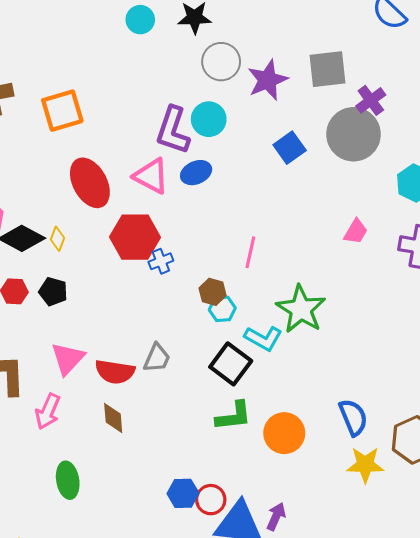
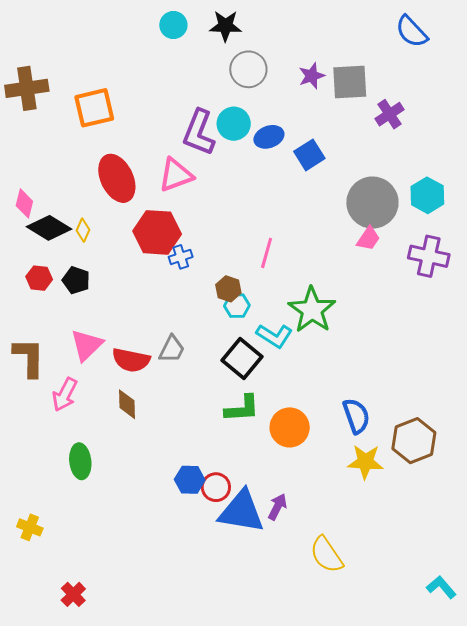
purple star: (268, 80) -> (312, 76), moved, size x0.7
gray circle: (354, 134) -> (372, 203), moved
blue ellipse: (196, 173) -> (269, 137), moved
pink triangle: (151, 176) -> (176, 175), turned -51

